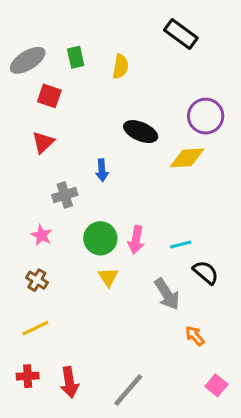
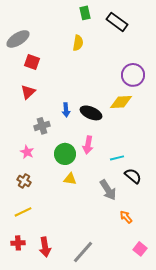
green rectangle: (76, 57) -> (85, 13), moved
black ellipse: (141, 132) -> (91, 113), moved
pink arrow: (136, 240) -> (88, 145), moved
yellow triangle: (108, 277) -> (70, 179), turned -48

